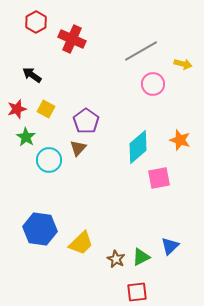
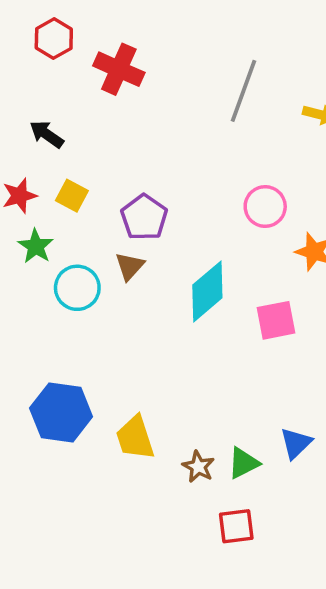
gray line: (141, 51) -> (243, 91), turned -40
pink circle: (153, 84) -> (265, 207), moved
cyan diamond: (138, 147) -> (207, 291), moved
yellow trapezoid: (81, 243) -> (135, 438), turned 116

